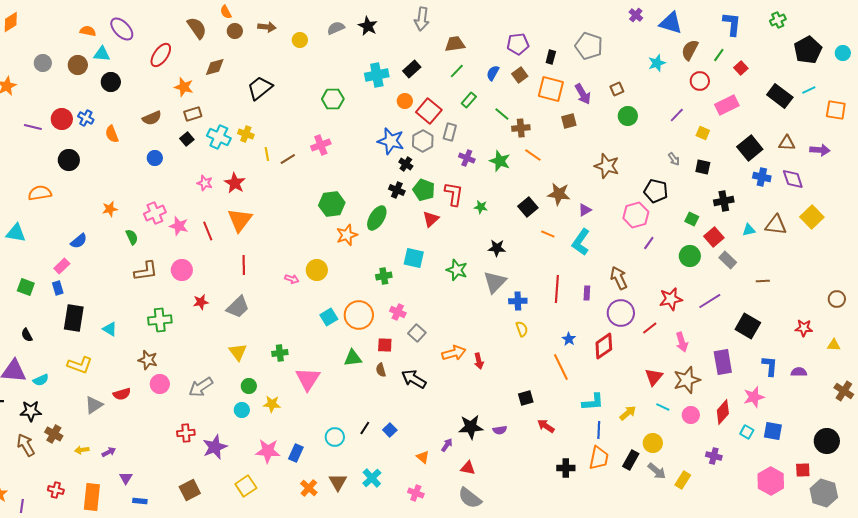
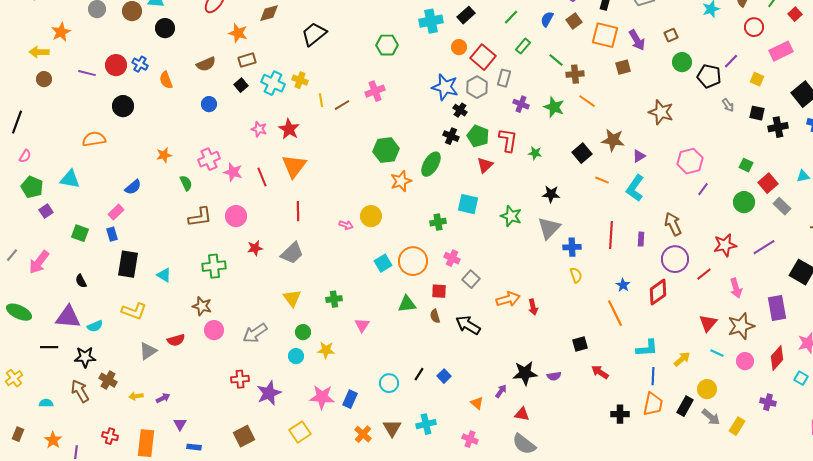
black pentagon: (656, 191) -> (709, 76), moved
black cross: (724, 201) -> (778, 127), moved
pink triangle: (308, 379) -> (362, 325), size x0.6
cyan cross: (372, 478) -> (426, 424), turned 30

